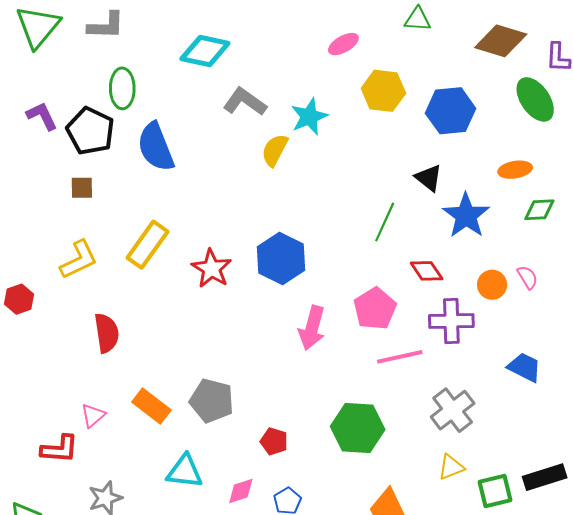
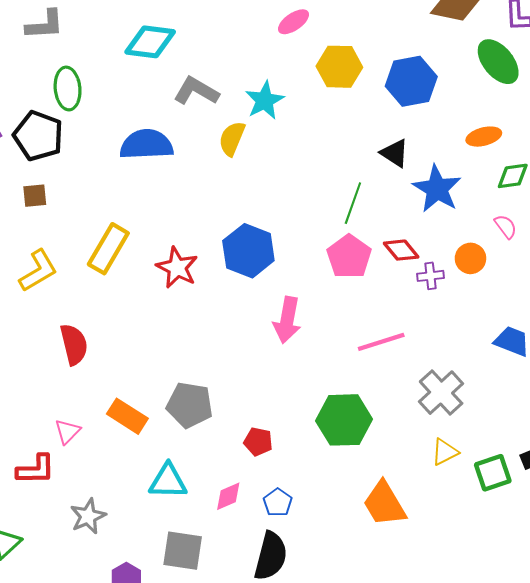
blue semicircle: (156, 147) -> (146, 145), moved, turned 114
pink semicircle: (527, 277) -> (506, 226), moved
pink pentagon: (375, 309) -> (349, 257), moved
purple cross: (451, 321) -> (431, 276), moved, size x0.6

